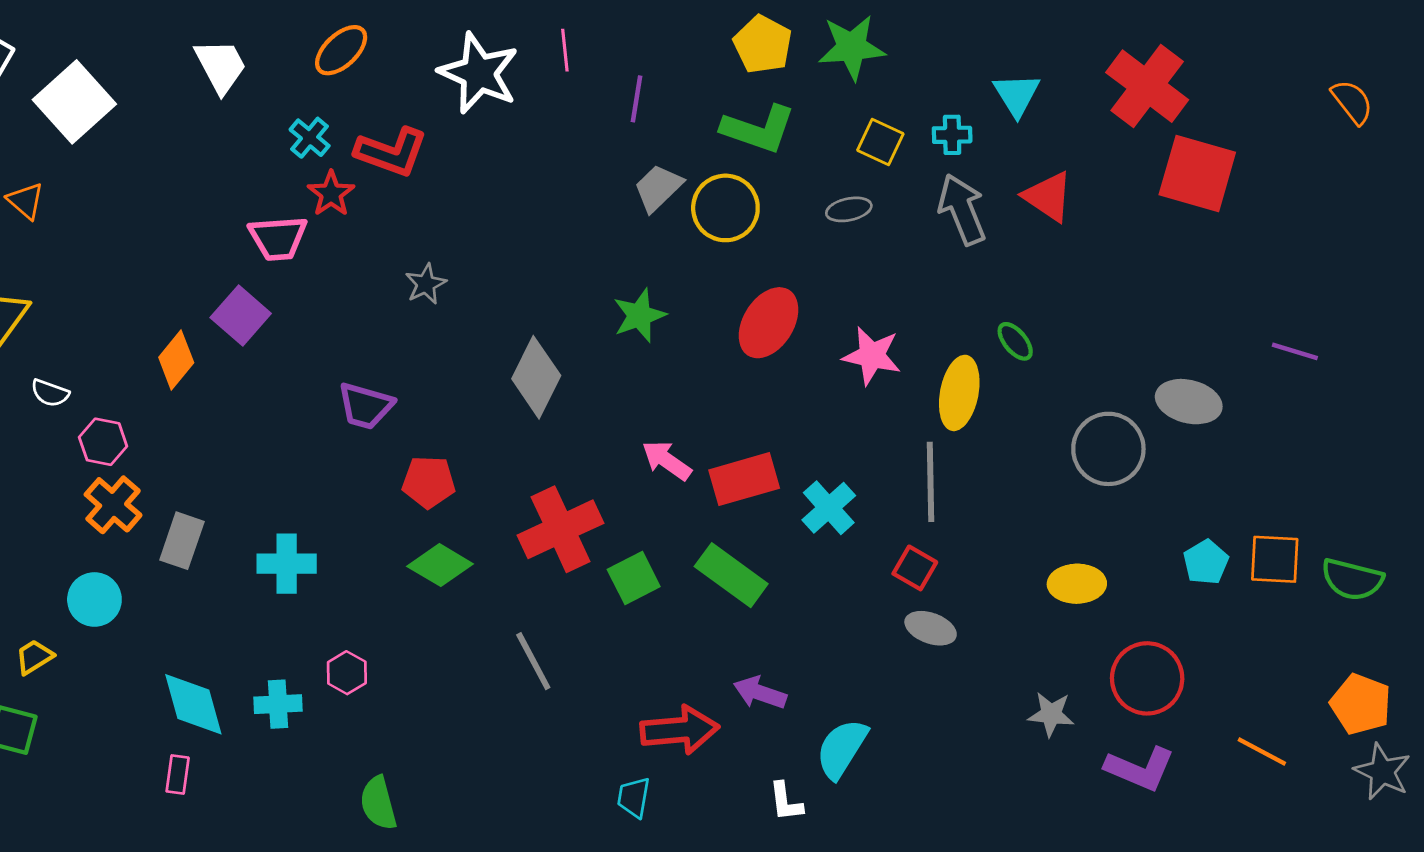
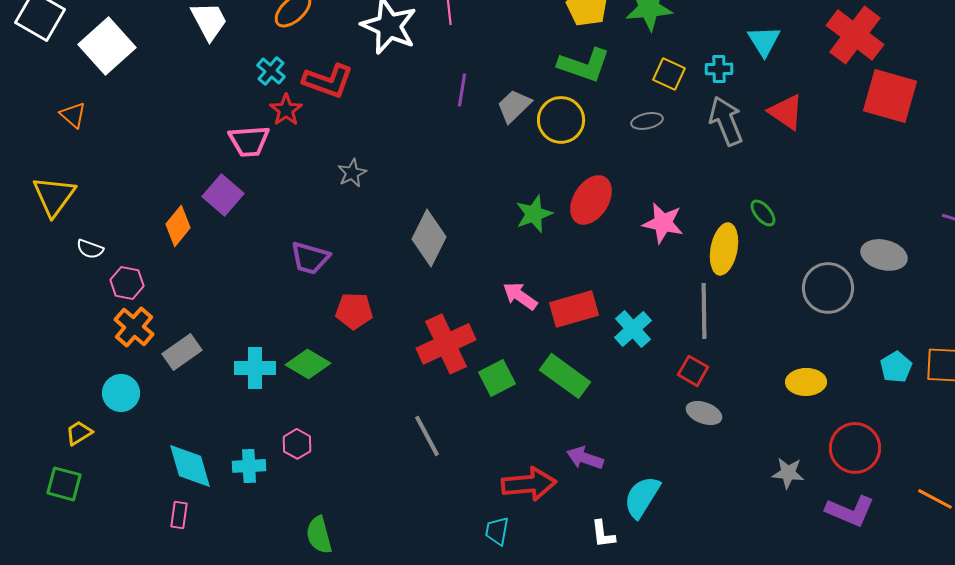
purple line: (637, 99) -> (462, 90), moved
green star: (639, 316) -> (534, 214), moved
gray rectangle: (182, 541) -> (182, 352), turned 36
green diamond: (440, 565) -> (308, 364), moved

